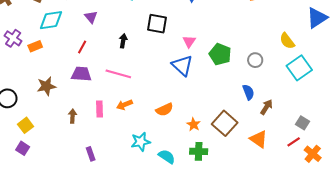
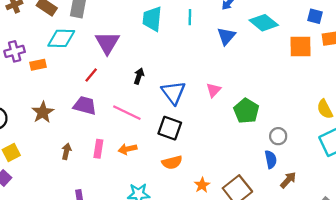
purple triangle: (91, 17) -> (107, 43), size x1.6
black square: (157, 24) -> (170, 128), moved
purple cross: (13, 38) -> (15, 51), turned 30
gray circle: (255, 60) -> (278, 136), moved
blue triangle: (182, 65) -> (173, 93), moved
brown star: (46, 86) -> (43, 112), turned -30

